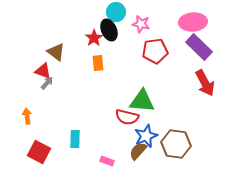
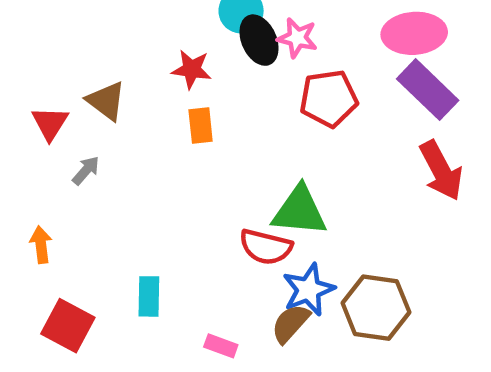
black ellipse: (109, 30) -> (259, 40), moved
red star: (94, 38) -> (192, 69), turned -30
red triangle: (43, 71) -> (50, 123), moved, turned 42

